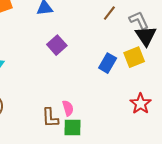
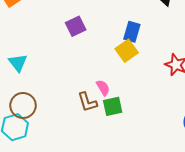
purple square: (57, 45) -> (76, 26), turned 30
yellow square: (134, 57) -> (127, 51), moved

